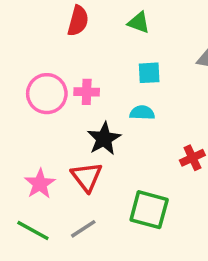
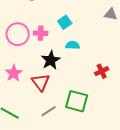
cyan square: (149, 73) -> (65, 22), moved, turned -32
pink star: (40, 184) -> (14, 73), moved
gray line: (83, 229) -> (49, 111), moved

